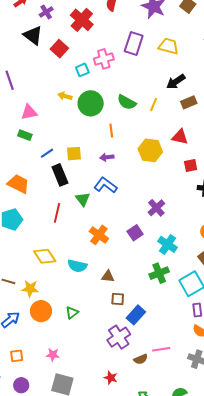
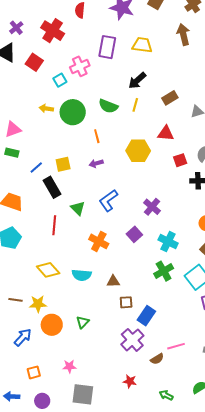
black arrow: (176, 82) -> (137, 81), moved
blue L-shape: (105, 185) -> (108, 200), moved, turned -65

